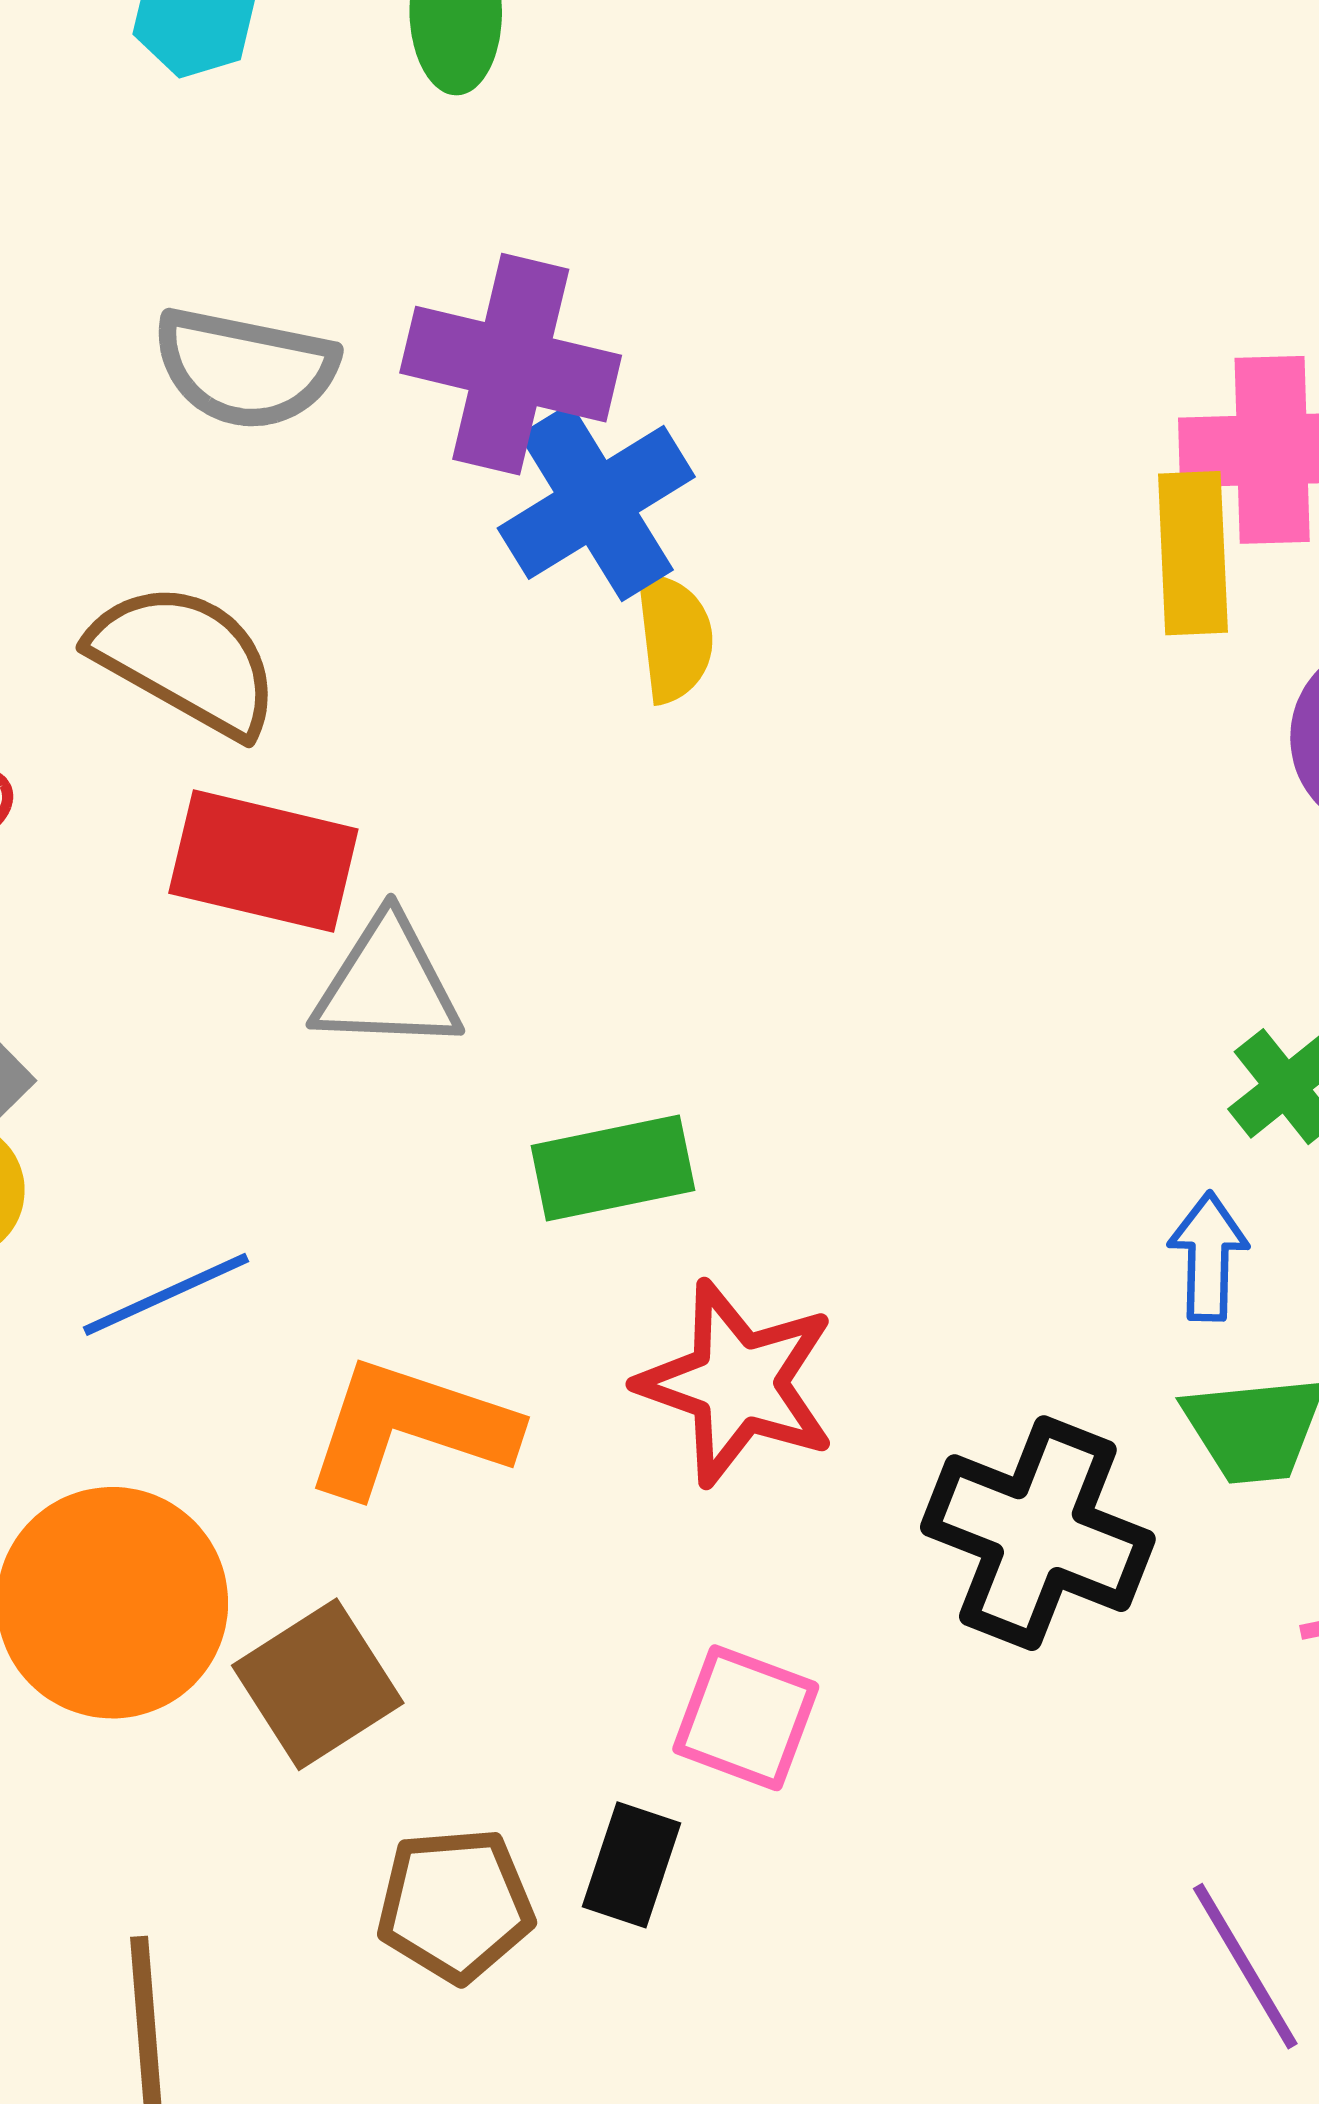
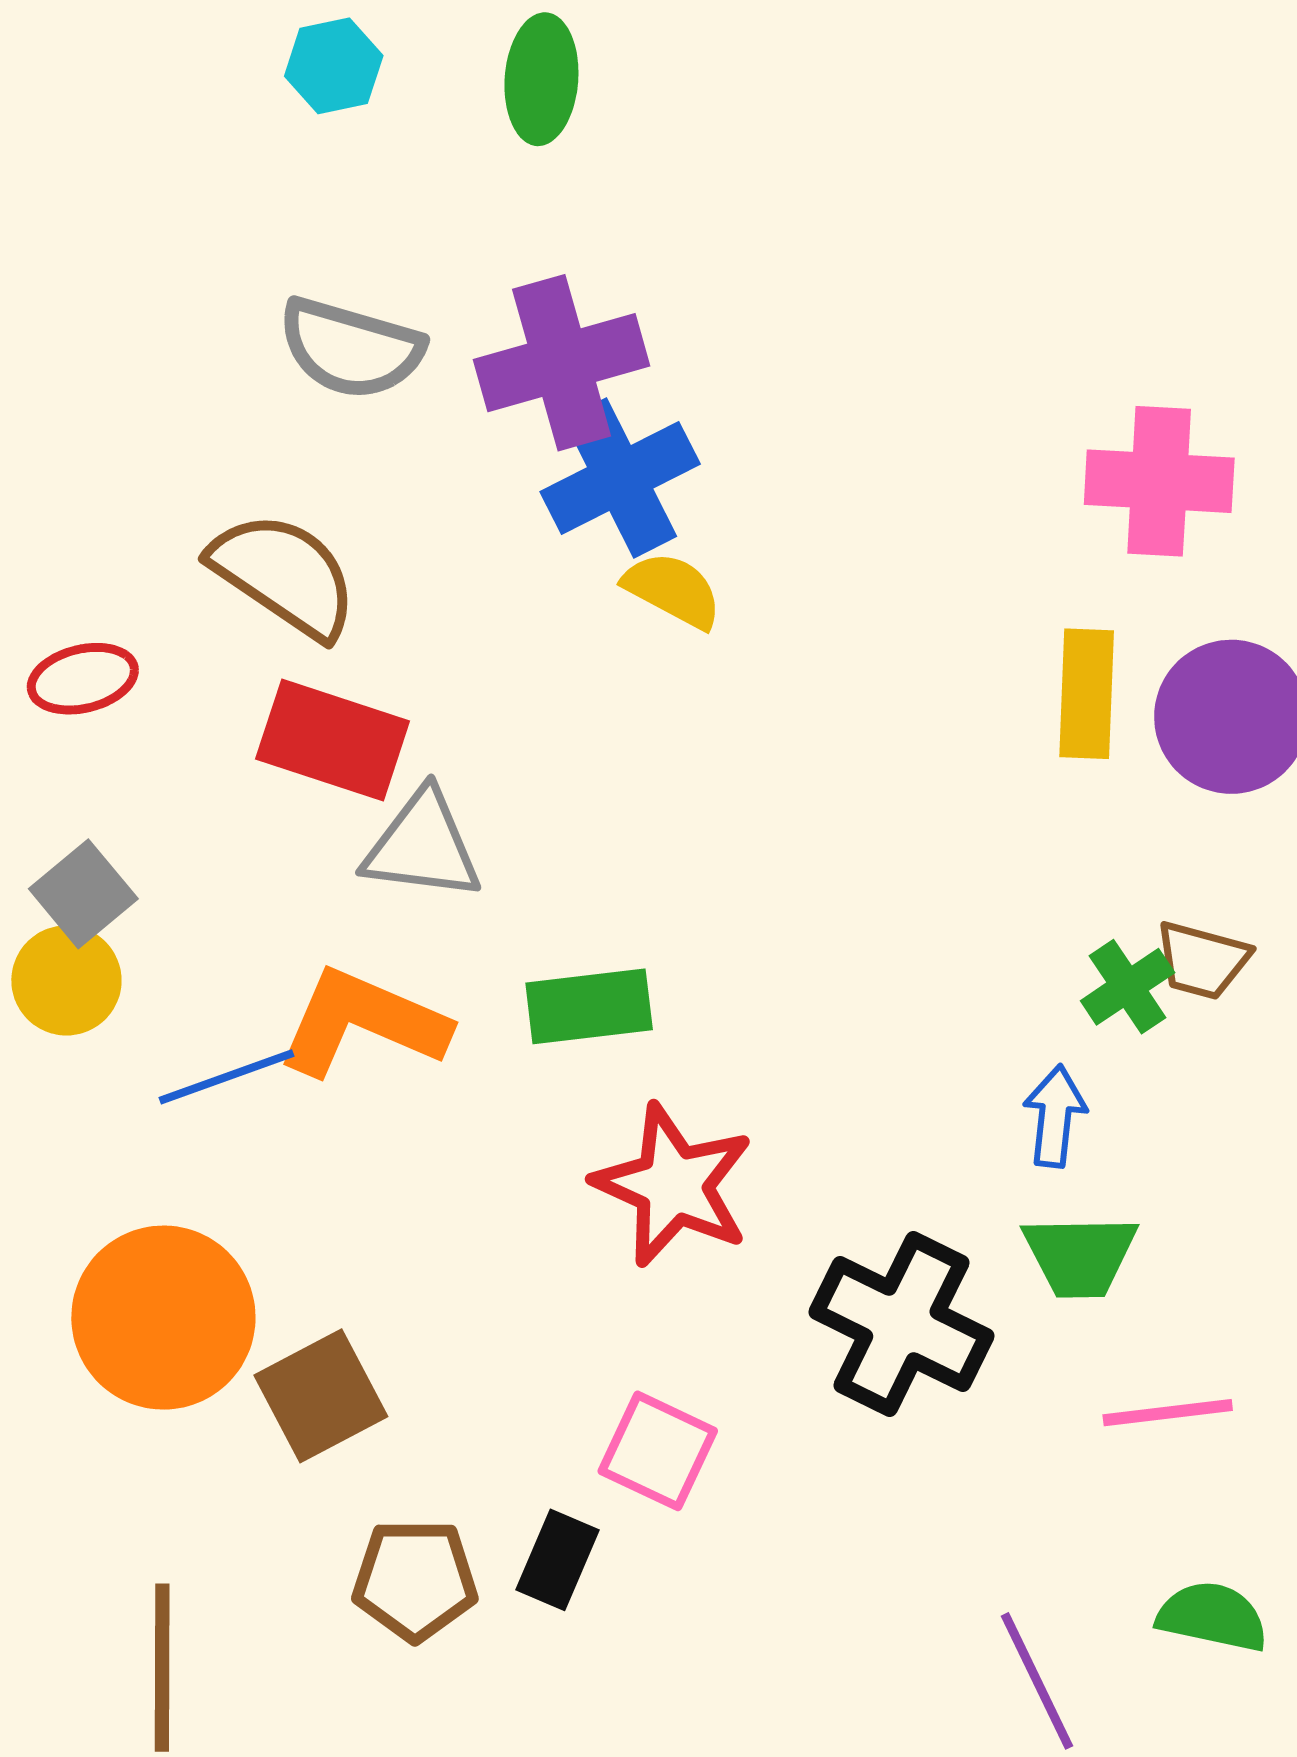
purple cross: (511, 364) -> (562, 363), turned -34
yellow rectangle: (1193, 553) -> (1087, 694), moved
yellow semicircle: (674, 637) -> (673, 590), turned -60
orange L-shape: (410, 1428) -> (363, 1023), moved

